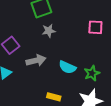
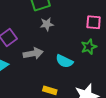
green star: (92, 73) -> (89, 47), moved

